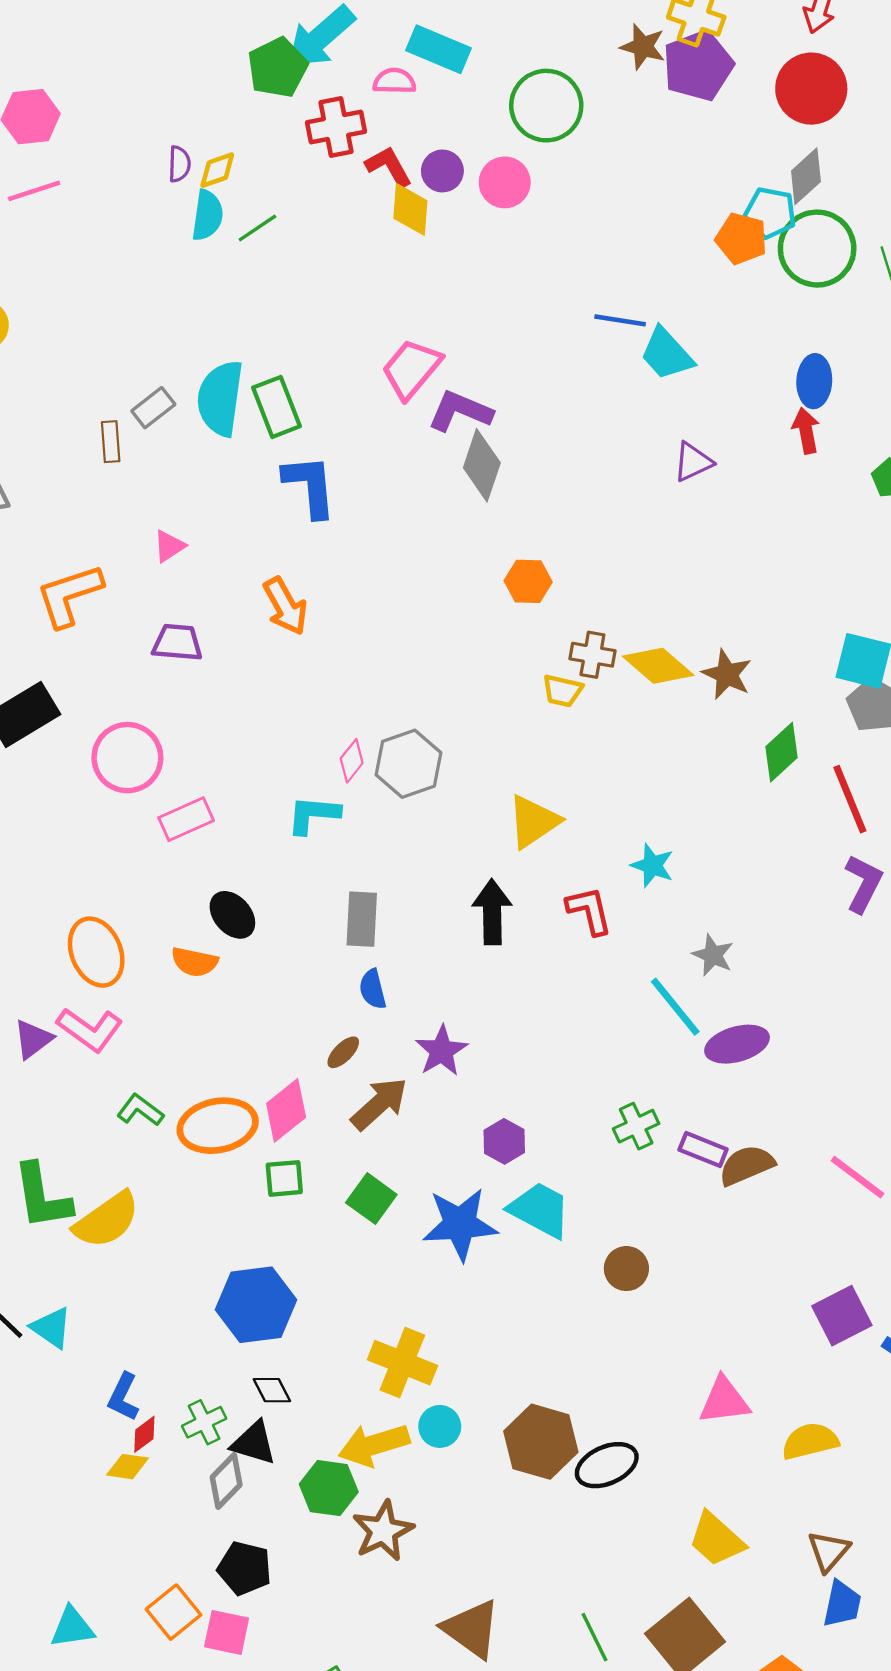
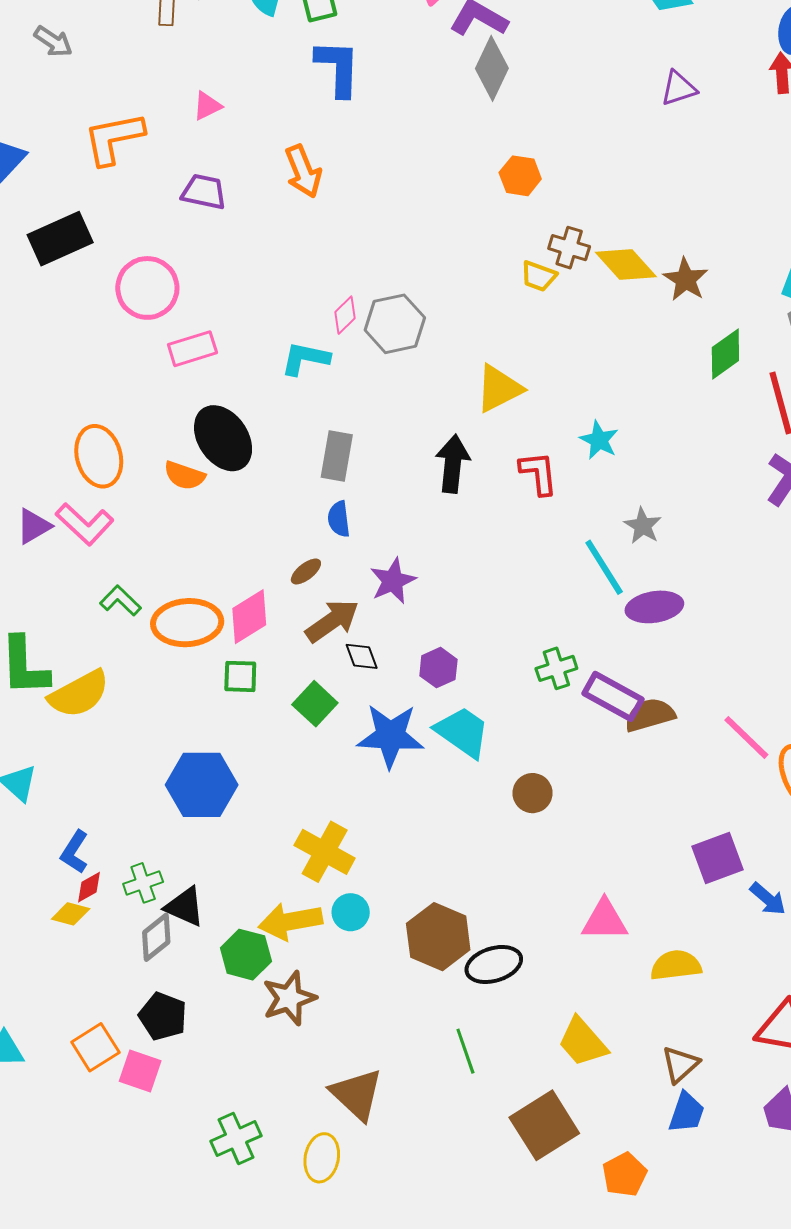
black ellipse: (232, 915) -> (223, 438), size x1.5
purple rectangle: (703, 1150) -> (613, 696), size x1.4
black diamond: (272, 1390) -> (362, 656), moved
green line: (595, 1637) -> (465, 1051), moved

